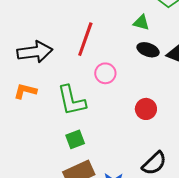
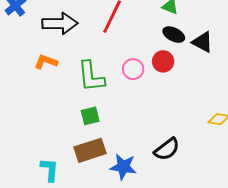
pink circle: (105, 73) -> (133, 69), moved
red circle: (146, 109) -> (163, 61), moved

